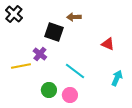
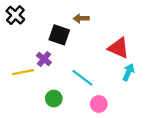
red triangle: (108, 44) -> (119, 48), size x1.5
cyan arrow: (117, 78) -> (128, 72), moved
pink circle: (70, 95) -> (99, 104), moved

